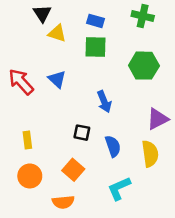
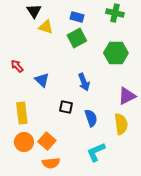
green square: (96, 47) -> (77, 38), turned -30
blue triangle: (57, 79) -> (42, 80), moved
red arrow: (21, 82) -> (17, 66), size x0.6
yellow rectangle: (27, 140) -> (22, 113), size x1.5
orange square: (73, 170) -> (47, 141), moved

